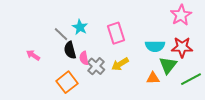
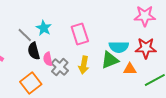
pink star: (181, 15) -> (145, 16), turned 30
yellow arrow: (120, 64) -> (84, 65), turned -48
green triangle: (168, 65) -> (110, 60), moved, turned 30
orange triangle: (153, 78) -> (130, 69), moved

